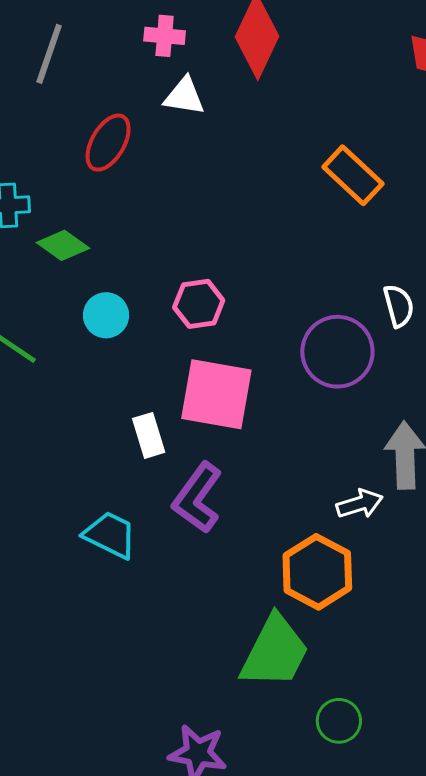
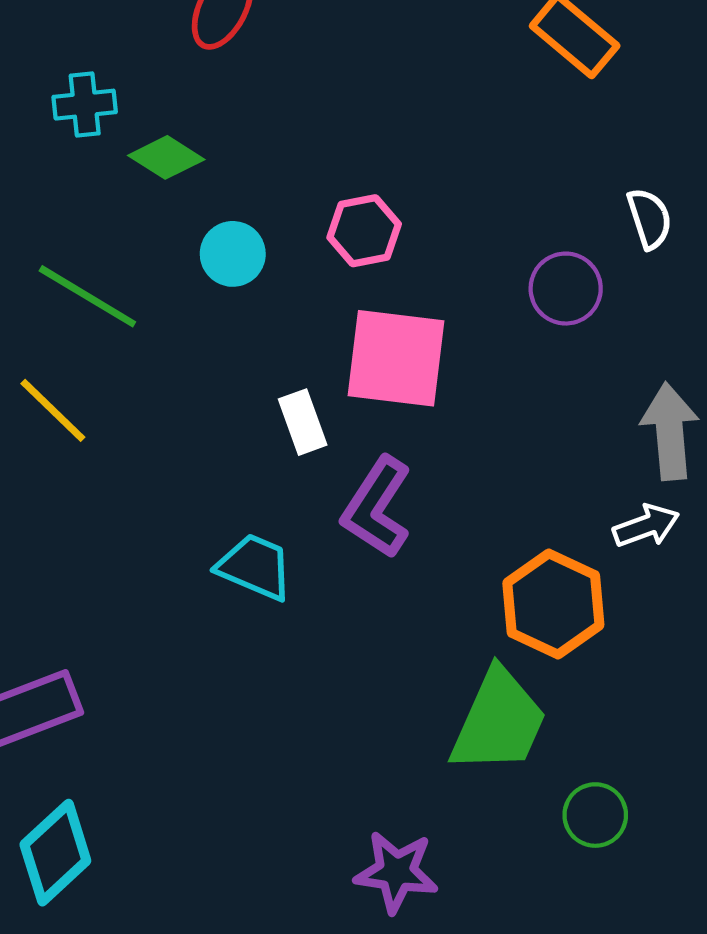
purple circle: (337, 352) -> (566, 289), size x0.7
white arrow: (360, 504) -> (646, 526), moved

